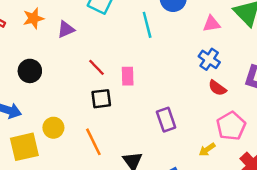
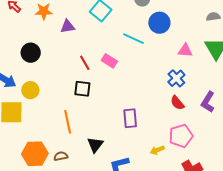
cyan line: (147, 25) -> (133, 39), turned -65
pink rectangle: (128, 76) -> (109, 61), moved, turned -70
yellow circle: (53, 128) -> (30, 90), moved

